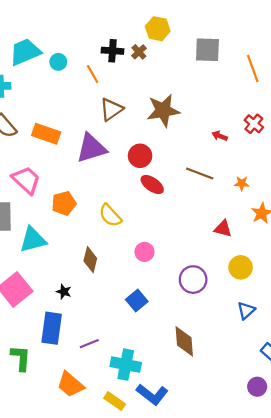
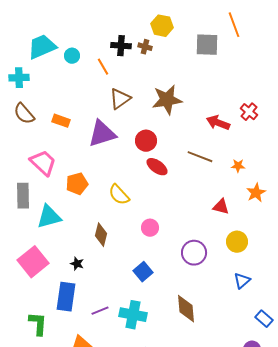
brown cross: (139, 52) -> (145, 47), turned -32
orange line: (253, 69) -> (234, 25), moved
orange rectangle: (46, 134) -> (61, 121), size x0.7
red arrow: (220, 136) -> (218, 123), size x1.6
cyan cross: (126, 365) -> (133, 315), moved

